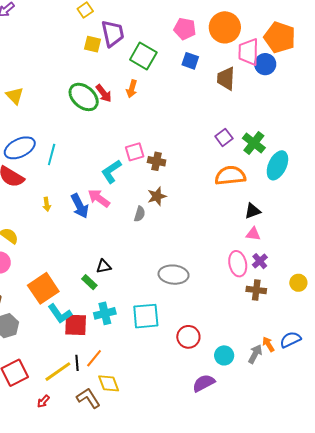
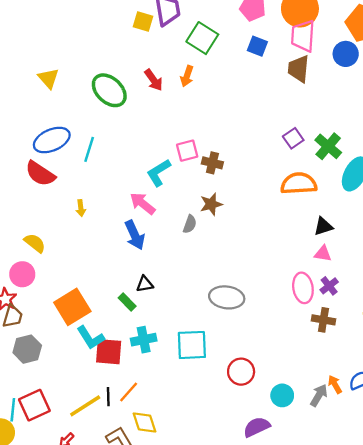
pink trapezoid: (248, 52) -> (303, 36), moved
green ellipse: (84, 97) -> (109, 90), moved
blue arrow: (80, 206) -> (135, 235), moved

